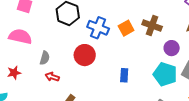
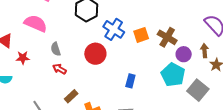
purple circle: (172, 48) -> (184, 54), moved
gray semicircle: (45, 58) -> (56, 49), turned 136
cyan pentagon: (165, 74) -> (173, 75), moved

